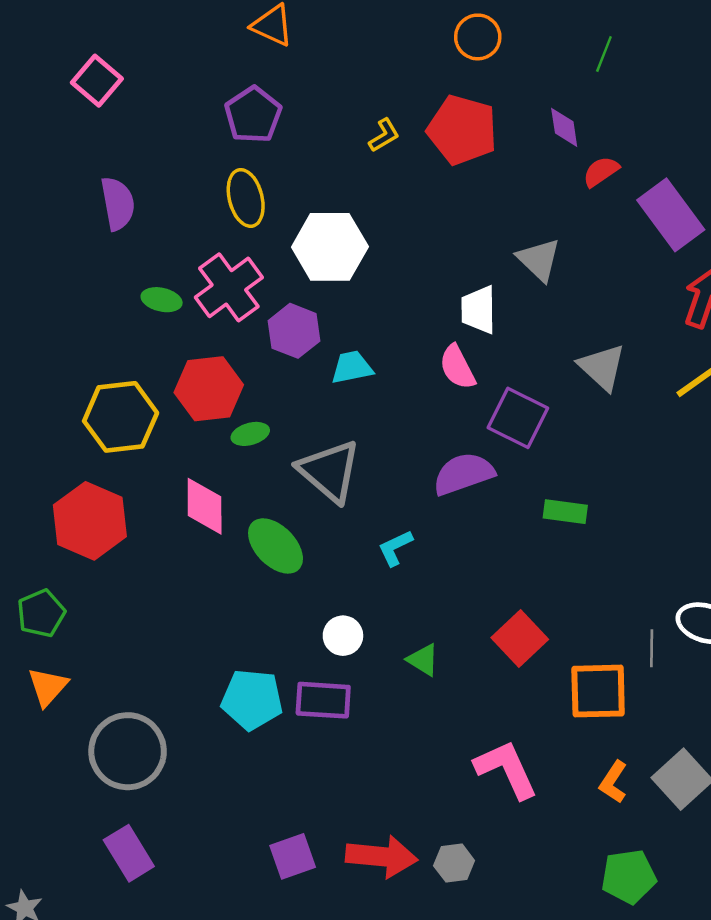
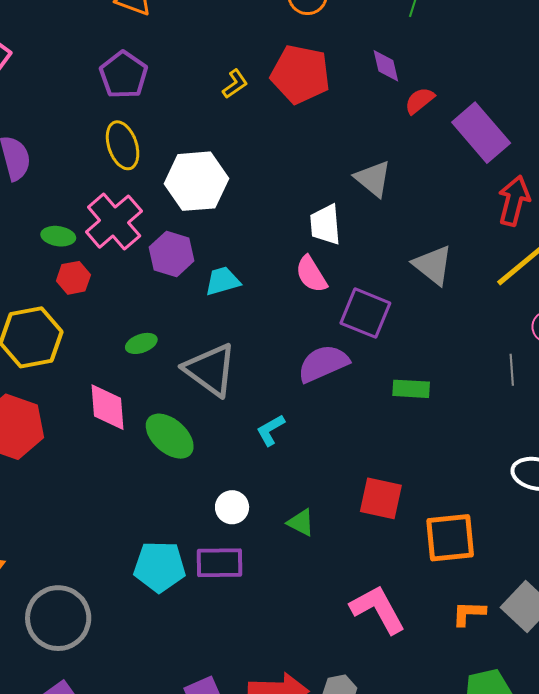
red hexagon: (209, 389) -> (73, 278), moved, size x0.6
red square: (520, 638) -> (381, 498), turned -30
gray line: (652, 648) -> (512, 370), moved
orange L-shape: (613, 782) -> (469, 613), turned 63

